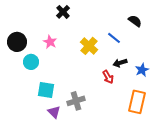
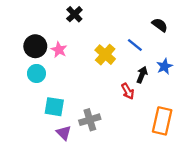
black circle: (17, 42) -> (35, 46), moved
black arrow: (120, 63) -> (142, 75), turned 128
blue star: (142, 70) -> (164, 66), moved

